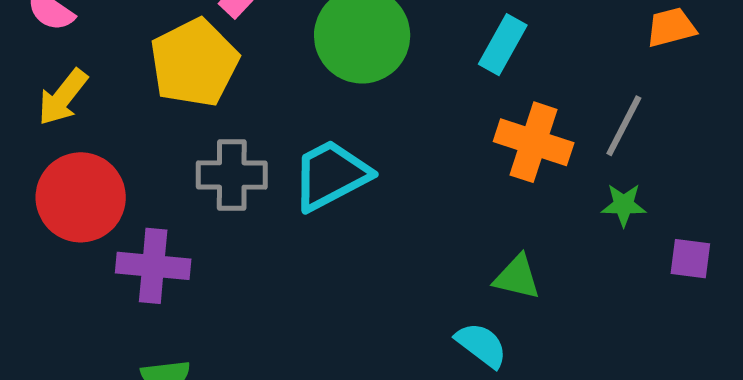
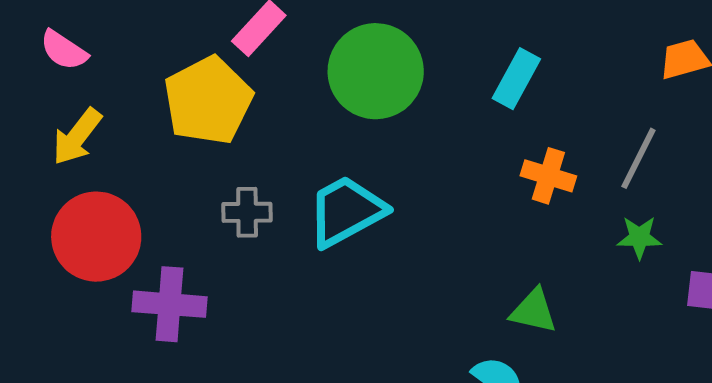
orange cross: (534, 142) -> (548, 176), size x0.7
gray cross: (232, 175) -> (247, 212), size x0.7

